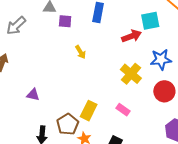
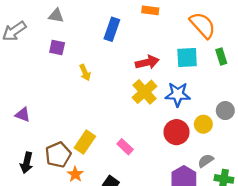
purple square: (65, 21) -> (57, 47), moved
cyan square: (150, 21) -> (187, 58), moved
yellow cross: (131, 74) -> (145, 92), moved

